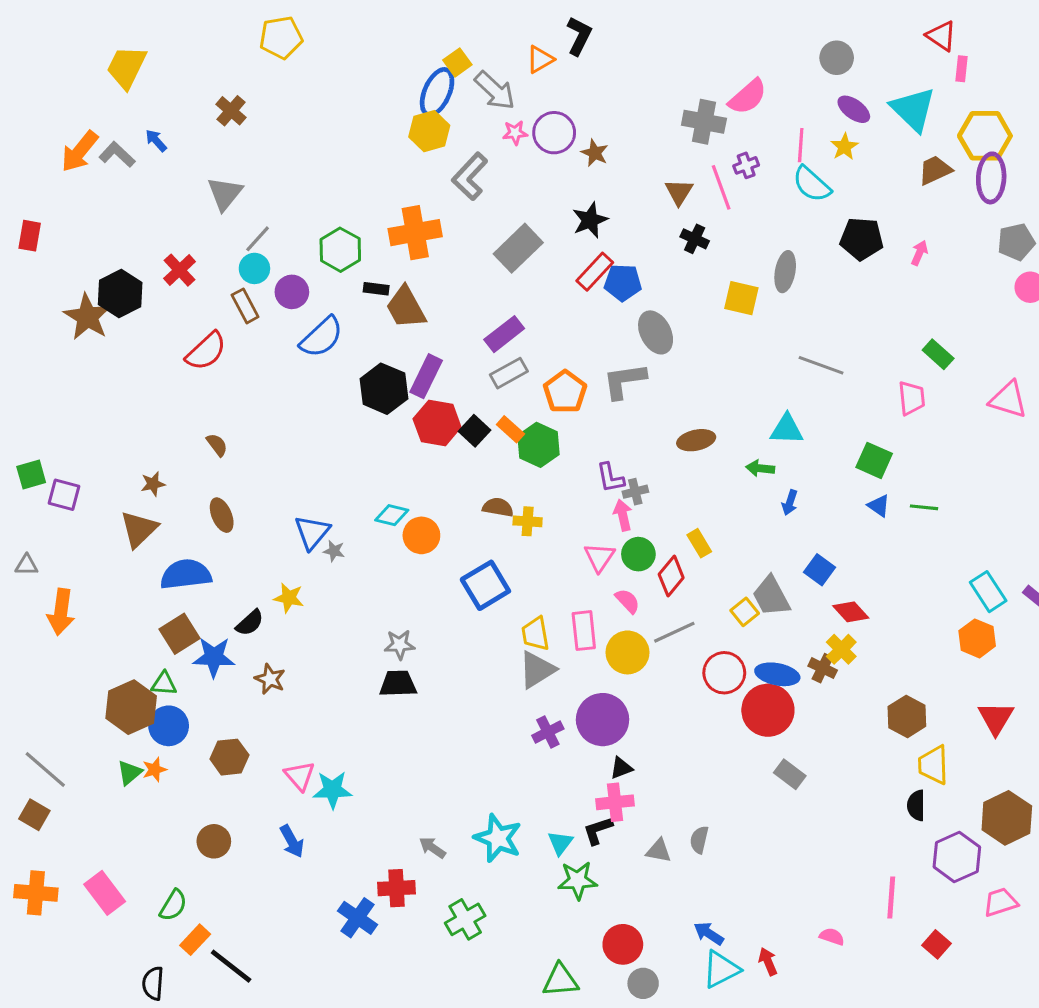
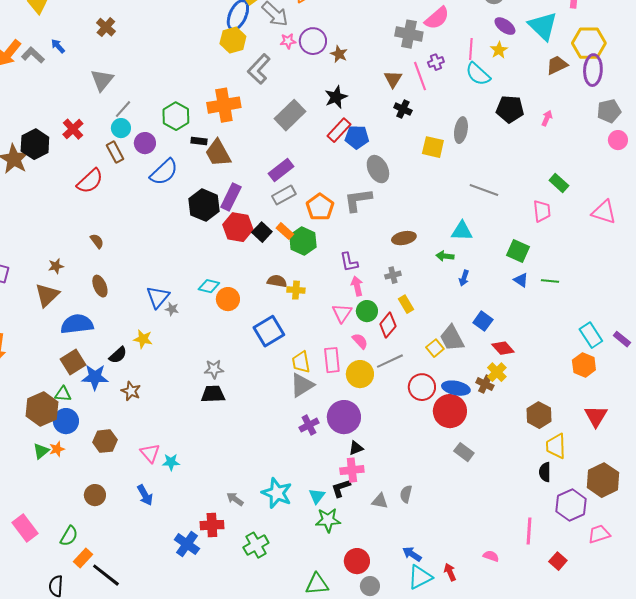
gray cross: (635, 492) -> (393, 275), moved
cyan star: (332, 790) -> (171, 462), size x0.7

